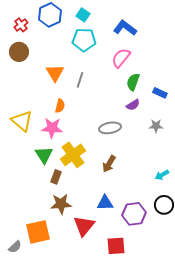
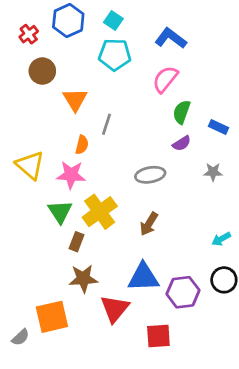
brown circle: (19, 52) -> (42, 71), moved
gray line: (80, 80) -> (107, 124), moved
blue triangle: (105, 203) -> (143, 277), size x1.4

